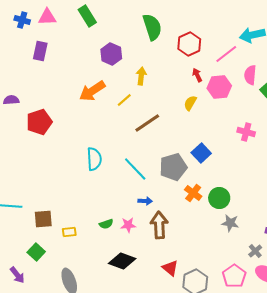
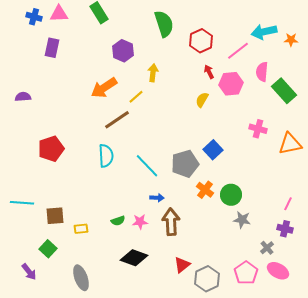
red pentagon: (39, 122) -> (51, 149), moved
brown line: (147, 123) -> (117, 120), moved
red triangle: (170, 268) -> (182, 265), turned 42

